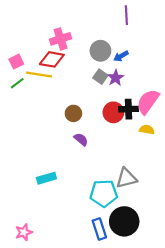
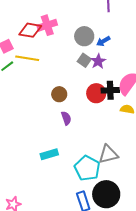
red diamond: (52, 59) -> (30, 30), moved
purple semicircle: (81, 139) -> (66, 118), turned 32
cyan rectangle: (46, 178) -> (49, 154), moved
cyan pentagon: (104, 193) -> (87, 168), turned 30

